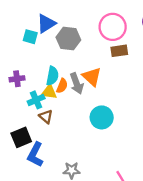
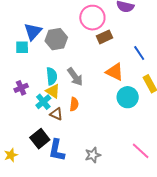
orange triangle: (92, 77) -> (115, 72), moved
orange semicircle: (62, 86) -> (74, 104), moved
yellow triangle: (49, 92) -> (53, 91), turned 42
cyan circle: (102, 117) -> (128, 97), moved

